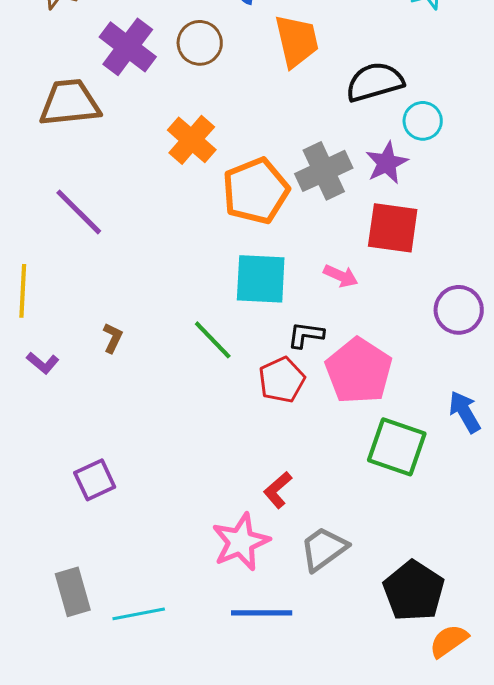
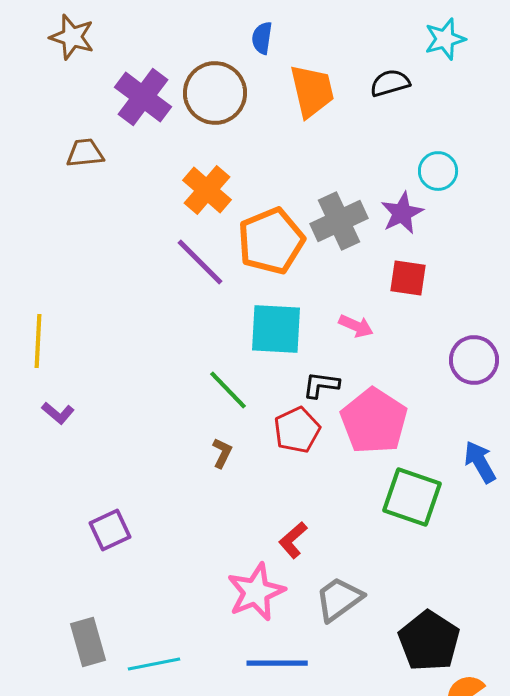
brown circle: (200, 43) -> (215, 93), size x1.4
black semicircle: (375, 82) -> (390, 83), moved, size x0.7
brown trapezoid: (70, 103) -> (85, 153), size x0.6
purple line: (79, 212) -> (200, 262), moved
red square: (393, 228) -> (408, 278), size x0.7
brown L-shape: (113, 338) -> (222, 453), moved

